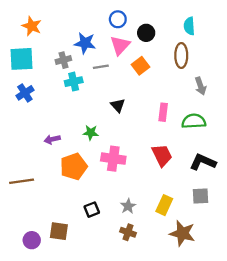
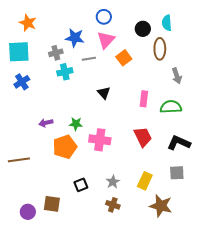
black circle: (146, 33) -> (143, 29), moved
green star: (91, 133) -> (76, 124), moved

